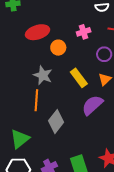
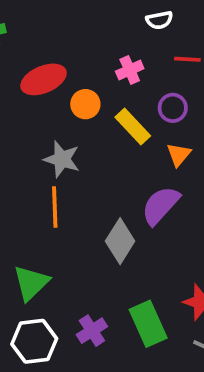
yellow rectangle: (79, 78) -> (133, 126), moved
gray diamond: (56, 122) -> (120, 241), moved

